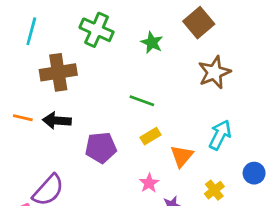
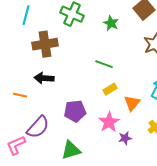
orange line: (23, 118) -> (20, 95), moved
purple pentagon: (101, 148) -> (75, 111), moved
pink star: (149, 183) -> (109, 122), size x1.5

